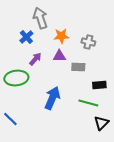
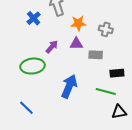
blue cross: (26, 37) -> (34, 18), moved
black triangle: (101, 123) -> (119, 112), turned 35

